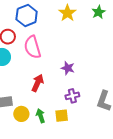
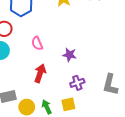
pink semicircle: (32, 47) -> (37, 43), moved, size x0.6

